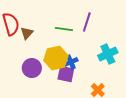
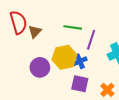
purple line: (87, 22) -> (91, 40), moved
purple square: (66, 74) -> (80, 84), moved

